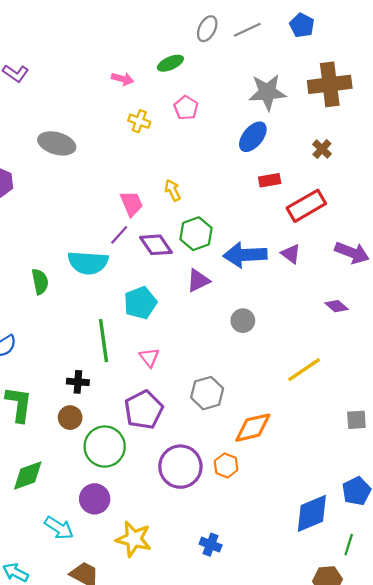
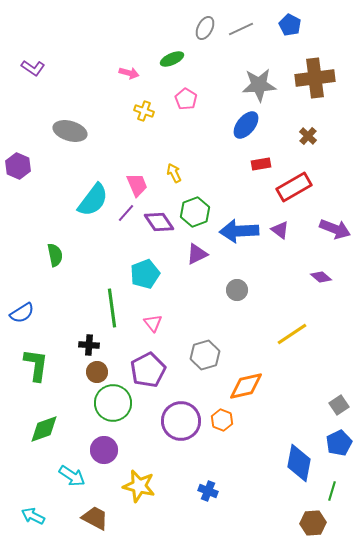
cyan semicircle: (88, 263) -> (93, 200), moved, turned -57
brown circle: (70, 418) -> (97, 372), moved
gray square: (356, 420) -> (339, 405), moved, turned -30
blue diamond: (312, 513) -> (299, 463), turned -57

